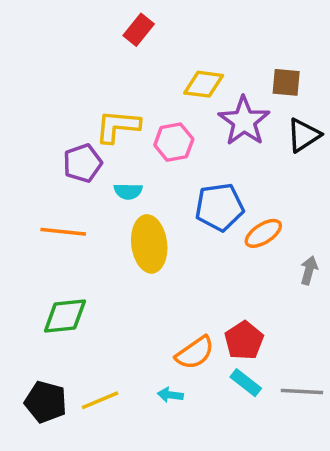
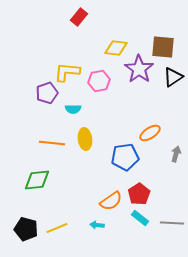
brown square: (286, 82) -> (163, 47), size x1.4
blue pentagon: (219, 207) -> (125, 157), moved
orange line: (63, 232) -> (52, 143), moved
yellow ellipse: (149, 244) -> (85, 139), size x0.7

